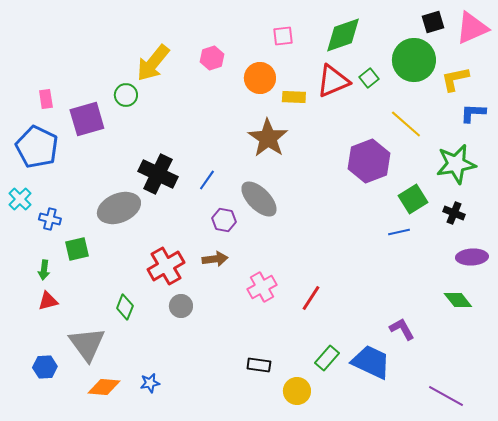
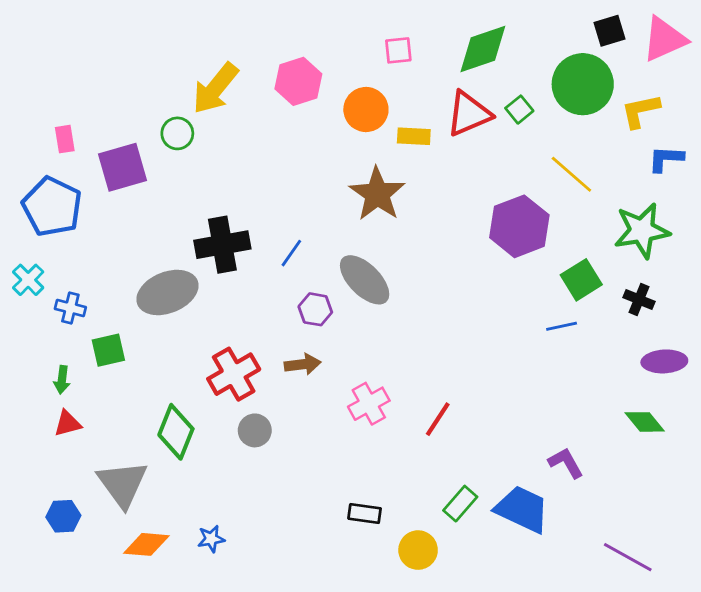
pink hexagon: (212, 58) -> (298, 81), size x1.4
black cross: (158, 174) -> (222, 245), turned -36
green diamond: (125, 307) -> (176, 432), size x1.5

